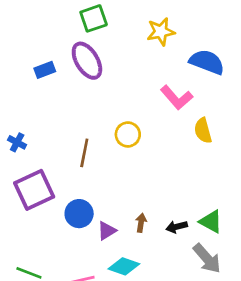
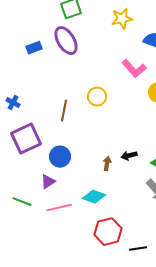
black arrow: (177, 227) -> (129, 156), moved
purple triangle: (107, 231) -> (48, 182), moved

